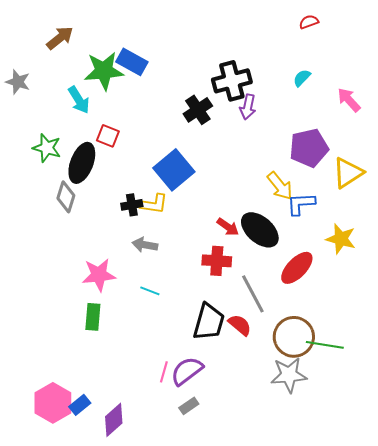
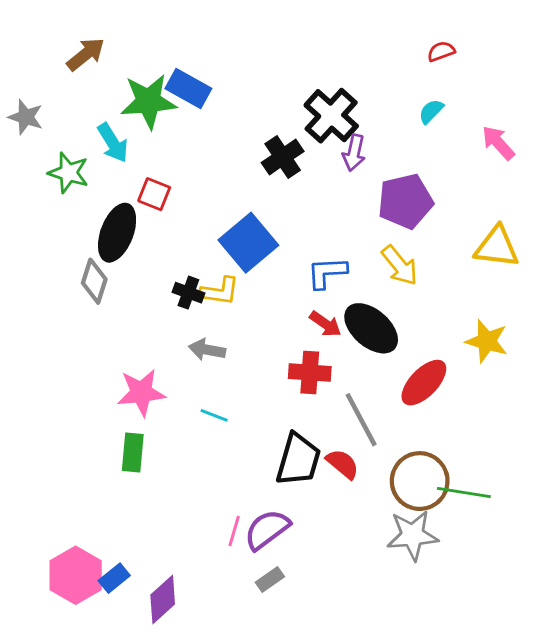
red semicircle: (309, 22) -> (441, 51), moved
black cross: (232, 81) -> (331, 116), turned -33
green star: (47, 148) -> (69, 173), moved
purple pentagon: (309, 148) -> (405, 201), moved
yellow triangle: (348, 173) -> (497, 247), turned 40
blue L-shape: (301, 204) -> (327, 273), moved
black cross: (132, 205) -> (188, 293), turned 30

